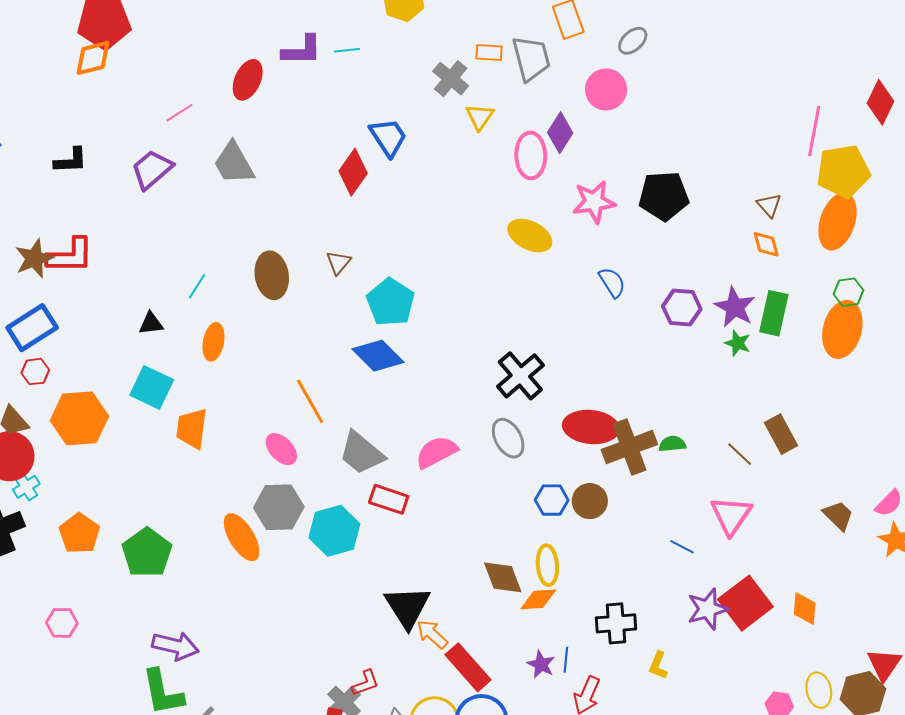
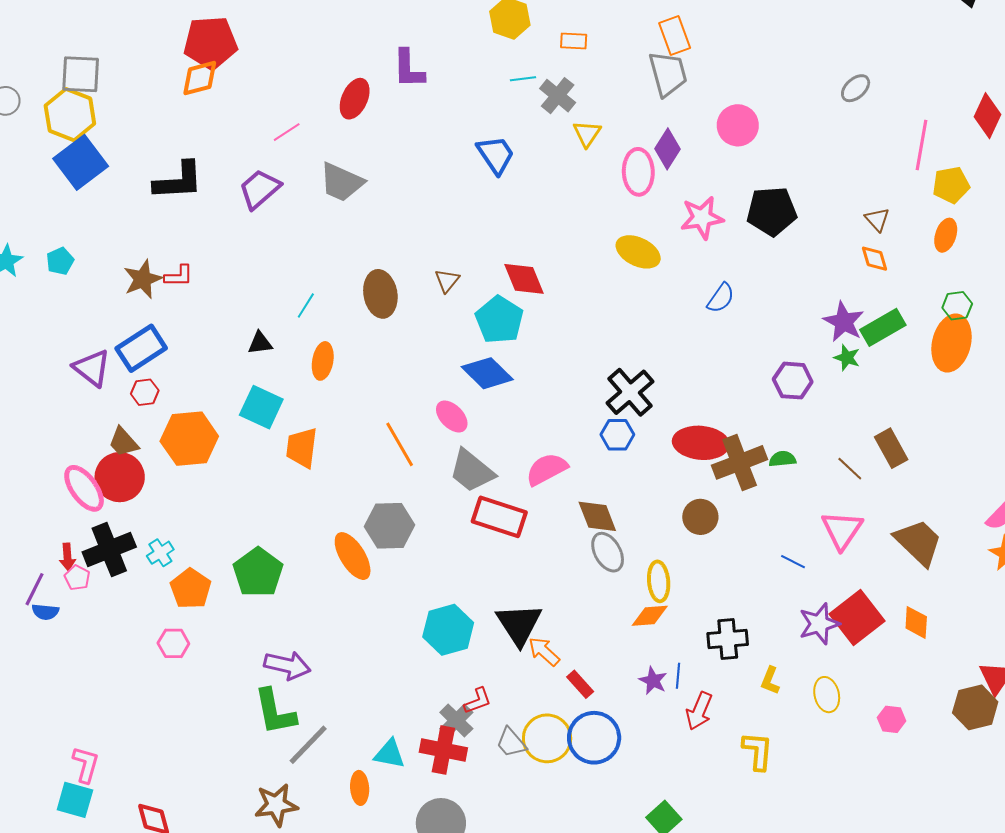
gray ellipse: (633, 41) -> (856, 88), moved
purple L-shape: (302, 50) -> (409, 69), turned 90
cyan line: (347, 50) -> (523, 79), moved
orange rectangle: (489, 53) -> (574, 41), moved
gray trapezoid: (531, 58) -> (668, 74), moved
pink circle: (606, 89) -> (738, 125), moved
black L-shape: (71, 161) -> (178, 181), size x1.5
gray trapezoid: (234, 163) -> (341, 182), turned -36
yellow pentagon: (843, 171) -> (951, 185), size x0.7
red diamond: (353, 172) -> (524, 279), moved, turned -57
orange ellipse: (838, 221) -> (946, 235), size x0.6
red L-shape: (70, 256) -> (179, 276), size x0.6
blue semicircle: (612, 282) -> (721, 298), turned 68
purple hexagon: (682, 308) -> (793, 381), moved
green rectangle: (774, 313) -> (883, 327), turned 48
orange line: (310, 401) -> (400, 444), moved
gray ellipse: (508, 438) -> (608, 552), moved
pink ellipse: (281, 449) -> (452, 416), moved
cyan cross: (26, 487) -> (160, 553), moved
red rectangle: (389, 499) -> (499, 517), size x1.4
blue hexagon: (552, 500) -> (617, 435), moved
brown trapezoid: (838, 516) -> (918, 542), moved, size x1.6
cyan hexagon: (334, 531) -> (448, 630), moved
orange pentagon: (79, 533) -> (191, 589), moved
brown diamond: (503, 577) -> (597, 516), moved
red rectangle: (468, 667) -> (580, 684), size x0.6
yellow ellipse: (819, 690) -> (827, 695), moved

